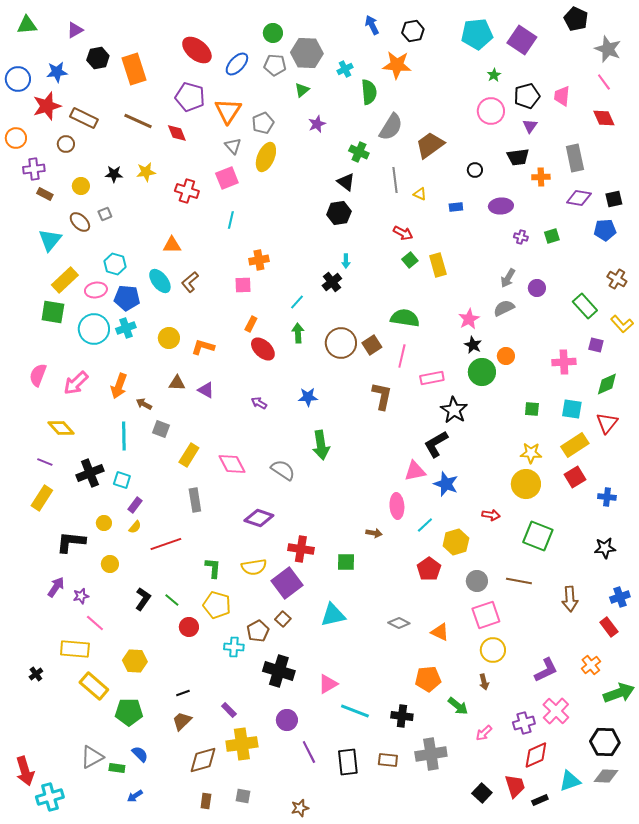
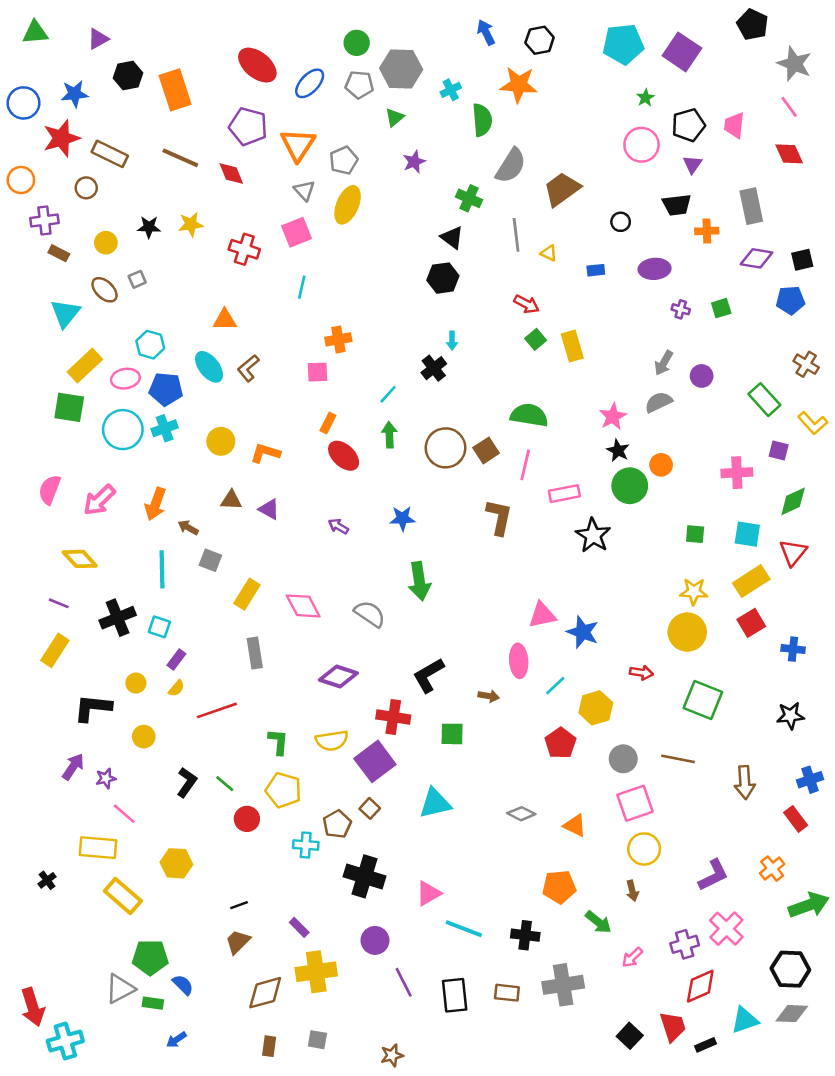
black L-shape: (436, 444) -> (429, 675), moved
green pentagon: (129, 712) -> (150, 957), moved

